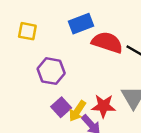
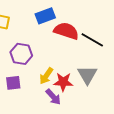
purple square: (61, 107) -> (13, 83), moved, turned 35
yellow arrow: (77, 111) -> (46, 76), moved

